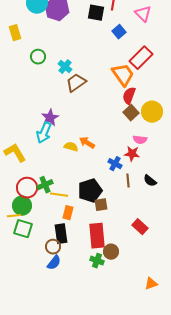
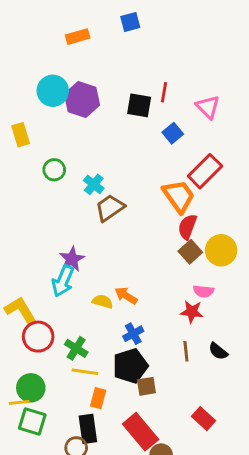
blue cross: (115, 164) -> (133, 334), moved, turned 32
green cross: (45, 185) -> (76, 348), moved, turned -35
red circle: (27, 188) -> (38, 337), moved
red rectangle: (97, 236) -> (141, 432), turned -35

